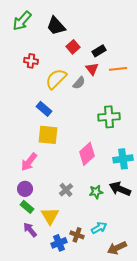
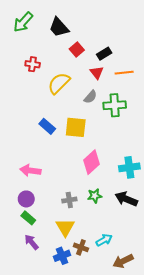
gray semicircle: (79, 83) -> (90, 97), moved
blue rectangle: (44, 109) -> (47, 126), moved
green cross: (109, 117) -> (115, 105), moved
yellow square: (48, 135) -> (76, 127), moved
pink arrow: (29, 162) -> (30, 171), turned 60
gray cross: (66, 190) -> (69, 200), turned 32
green star: (96, 192) -> (95, 196), moved
yellow triangle: (50, 216) -> (65, 227), moved

